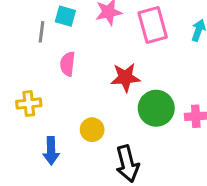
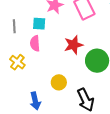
cyan square: (65, 16) -> (39, 24), moved
yellow cross: (29, 103) -> (17, 62), moved, turned -35

